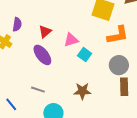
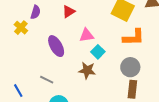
red triangle: (45, 32) -> (69, 12), moved
brown star: (82, 91) -> (87, 70), moved

